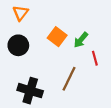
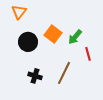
black circle: (18, 45) -> (28, 42), moved
black cross: (30, 91) -> (35, 76), moved, size x0.6

